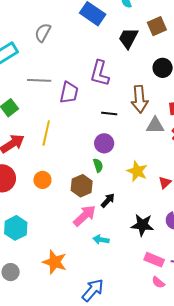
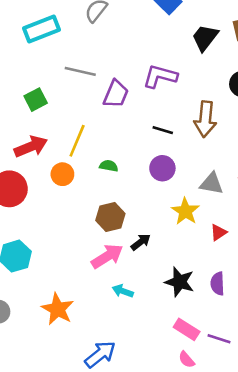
purple L-shape: (100, 73) -> (160, 76), turned 80
gray triangle: (155, 125) -> (212, 184), moved
purple circle: (104, 143) -> (162, 168), moved
green semicircle: (98, 165) -> (109, 166), moved, turned -72
orange circle: (42, 180) -> (62, 174), moved

